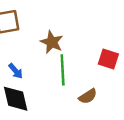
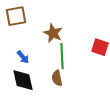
brown semicircle: (88, 96) -> (57, 78), moved, turned 112

